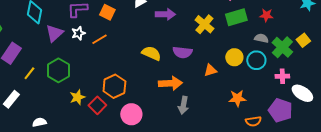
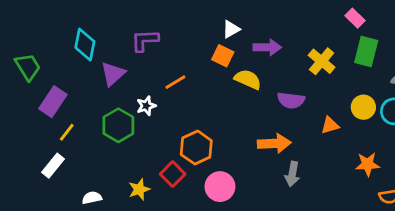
orange square: (107, 12) -> (223, 56), moved
green rectangle: (236, 17) -> (366, 52), turned -60
white star: (78, 33) -> (146, 106), moved
yellow semicircle: (151, 53) -> (248, 79), moved
yellow line: (29, 73) -> (67, 132), moved
yellow star: (77, 97) -> (139, 189), moved

